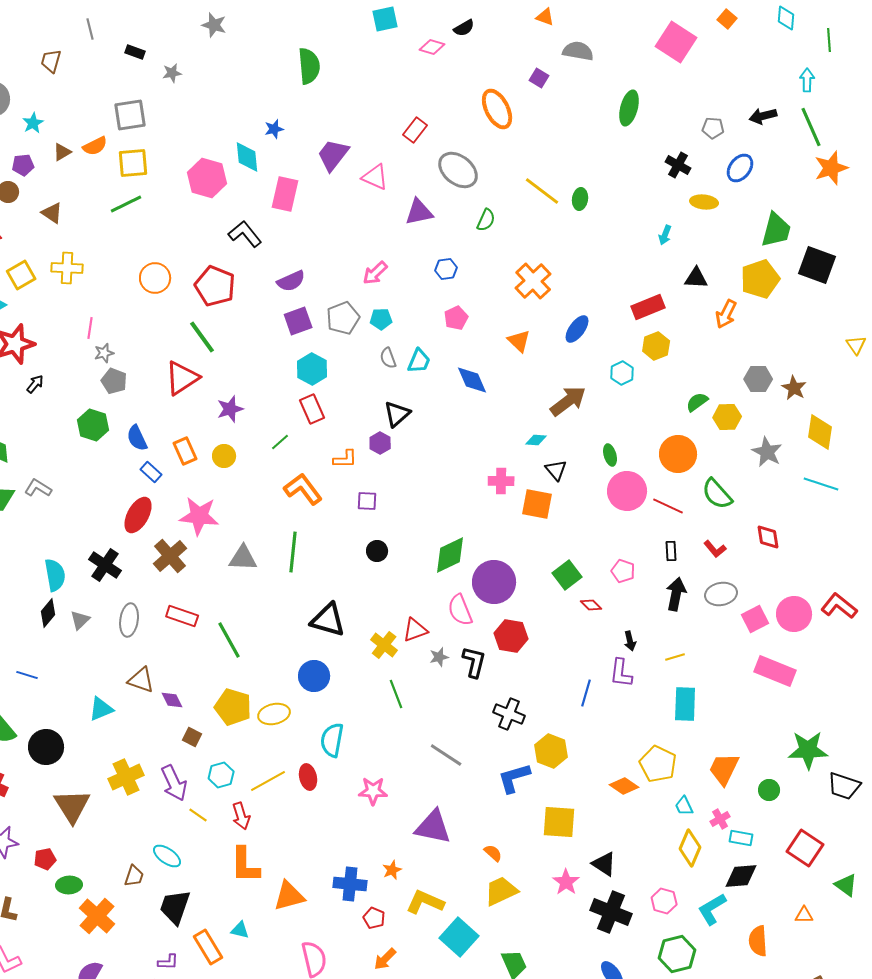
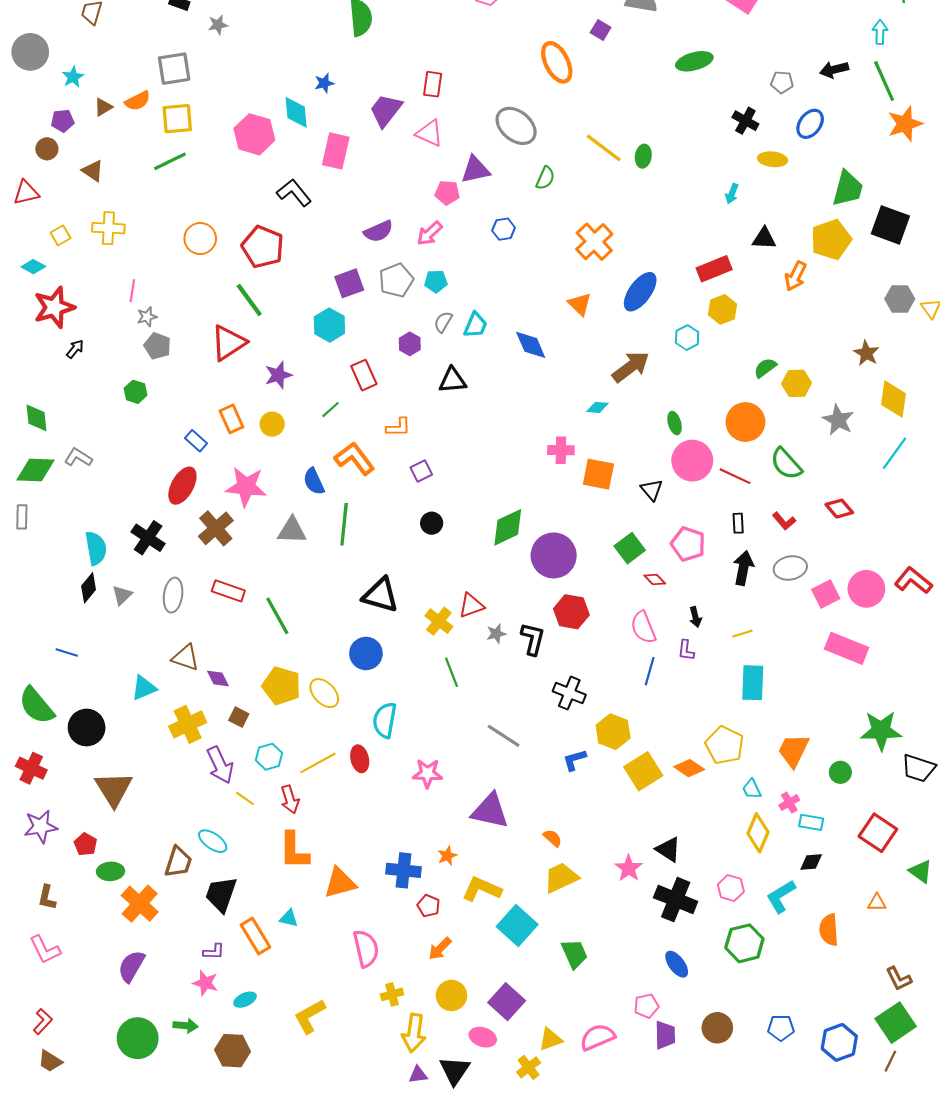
green ellipse: (629, 108) -> (694, 61), turned 60
red rectangle: (415, 130) -> (433, 84), moved, turned -30
yellow square: (21, 275) -> (60, 235), size x0.7
purple semicircle: (291, 281) -> (378, 231), moved
pink pentagon: (456, 318) -> (447, 193), moved, turned 30
blue ellipse: (577, 329) -> (640, 292), size x1.4
gray semicircle: (388, 358) -> (443, 322), turned 50
cyan hexagon: (312, 369) -> (329, 325), moved
gray hexagon: (758, 379) -> (900, 299), moved
black triangle: (397, 414) -> (452, 380), turned 36
green hexagon: (93, 425) -> (136, 392), size x0.7
blue semicircle: (137, 438) -> (314, 481), moved
purple hexagon: (380, 443) -> (410, 344), moved
black triangle: (556, 470) -> (652, 490), moved
cyan line: (821, 484) -> (895, 453), turned -72
purple square: (367, 501) -> (421, 471), turned -30
red diamond: (768, 537) -> (839, 509), turned -32
pink pentagon: (623, 571) -> (688, 544), size x1.4
pink semicircle: (460, 610) -> (643, 627), moved
purple L-shape: (621, 673) -> (686, 650), size x0.7
yellow ellipse: (274, 714) -> (324, 693), turned 60
yellow cross: (126, 777) -> (188, 724), moved
blue L-shape: (514, 778) -> (574, 760), size x0.7
yellow square: (559, 822) -> (643, 771), moved, turned -36
red pentagon: (45, 859) -> (85, 844), turned -30
brown trapezoid: (134, 876) -> (178, 862), size x1.4
black diamond: (741, 876) -> (811, 862), size x0.7

